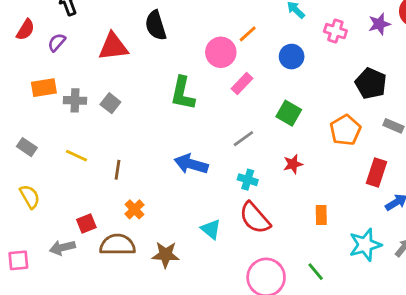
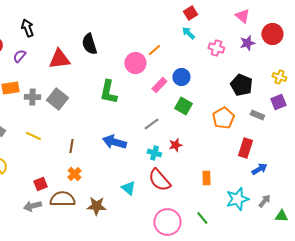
blue circle: (292, 57) -> (181, 77), moved
pink rectangle: (242, 83) -> (159, 85), moved
gray square: (110, 103) -> (57, 99), size x1.5
red star: (293, 164) -> (175, 145), moved
brown line: (117, 170) -> (71, 146), moved
gray arrow: (62, 248) -> (32, 206), moved

